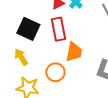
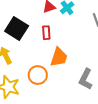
red rectangle: (58, 29) -> (46, 33), size x0.6

